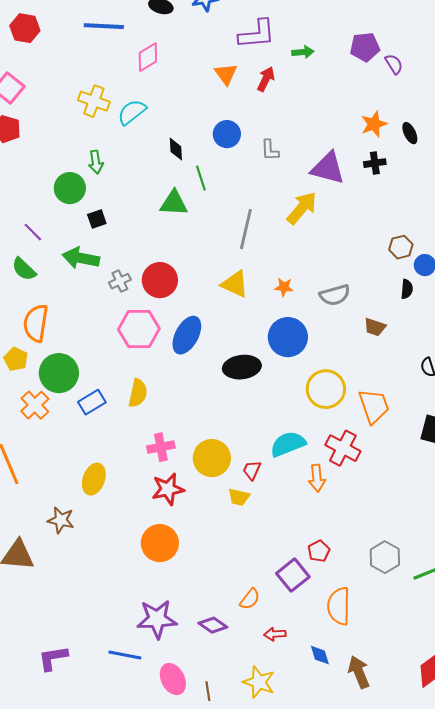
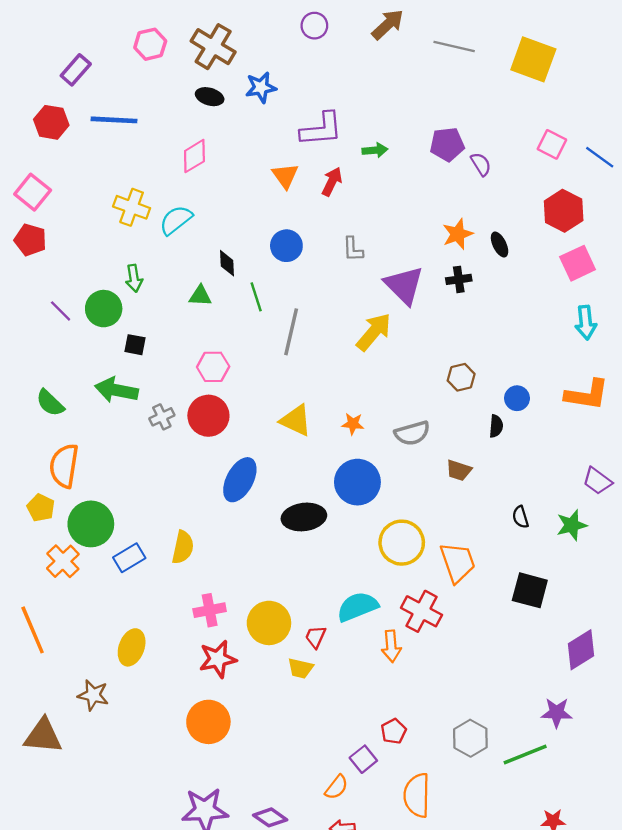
blue line: (104, 26) -> (114, 120), moved
gray L-shape: (270, 150) -> (353, 249), moved
purple triangle: (328, 168) -> (404, 285), turned 30
green triangle: (174, 203) -> (200, 296), moved, size x0.7
black square: (97, 219) -> (135, 345), turned 30
gray line: (246, 229) -> (291, 332), moved
purple line: (33, 232) -> (61, 311), moved
brown hexagon: (401, 247) -> (461, 377), moved
pink hexagon: (139, 329) -> (213, 367), moved, size x0.7
purple square: (293, 575) -> (363, 759), size x0.7
orange semicircle: (250, 599) -> (337, 787), moved

